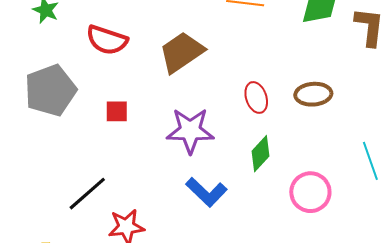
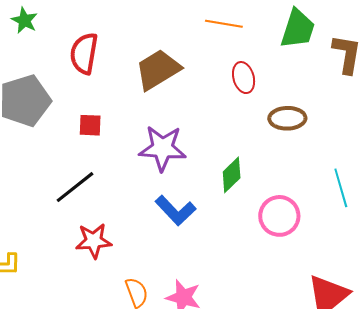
red semicircle: (107, 40) -> (84, 53), turned 78
red ellipse: (256, 97) -> (244, 78), moved
black line: (87, 194) -> (75, 187), moved

